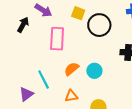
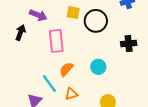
orange semicircle: (72, 69) -> (66, 69), moved
orange triangle: (71, 96) -> (71, 94), moved

